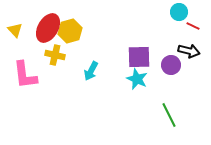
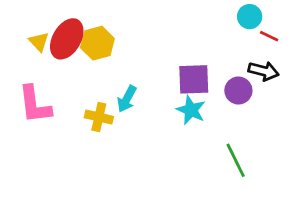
yellow triangle: (15, 30) -> (39, 42), moved
yellow cross: (55, 55) -> (99, 117), moved

